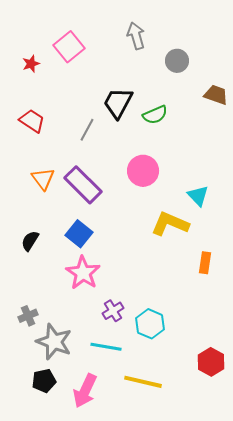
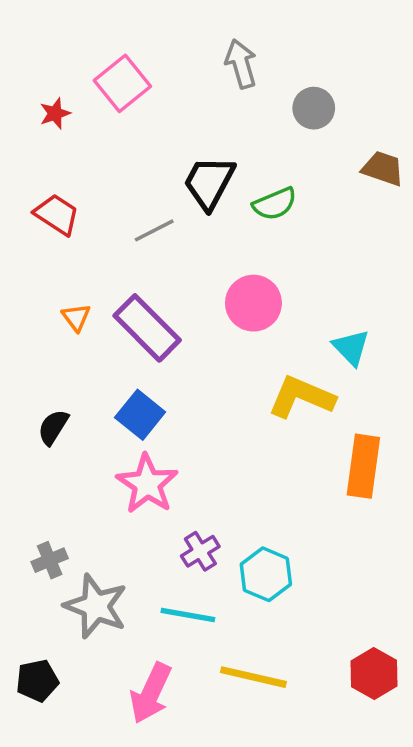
gray line: (87, 130) -> (154, 230), turned 35
orange triangle: (43, 179) -> (76, 317), size x0.7
orange rectangle: (205, 263) -> (363, 466), size x1.6
red hexagon: (211, 362) -> (374, 674), moved
black pentagon: (44, 381) -> (37, 681), moved

